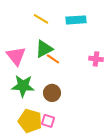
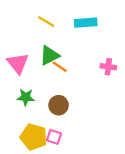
green star: (23, 86) -> (26, 97), size x0.7

